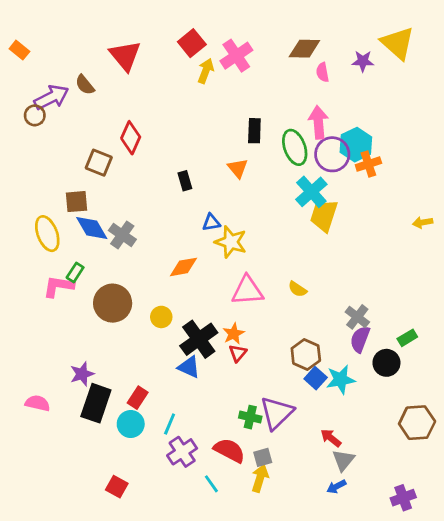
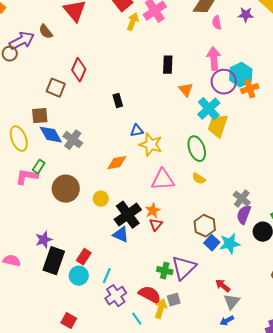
green ellipse: (295, 147) -> (197, 149), moved
orange triangle: (238, 168) -> (186, 90), moved
yellow arrow: (260, 478) -> (161, 309), moved

